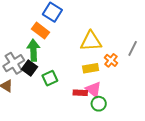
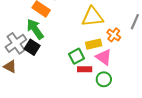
green arrow: (33, 50) -> (35, 29), turned -30
green square: (50, 78) -> (77, 56), moved
pink triangle: (93, 89) -> (104, 57), moved

